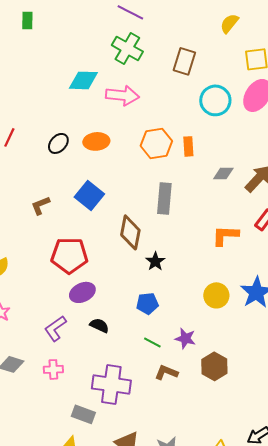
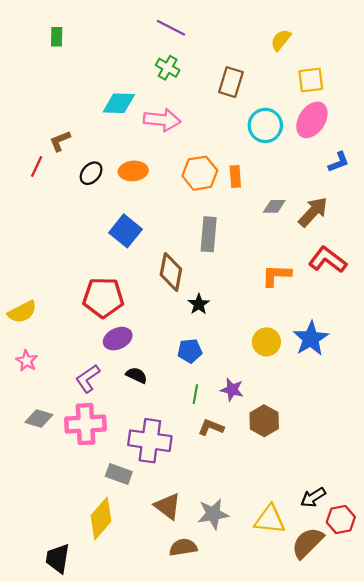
green cross: (127, 48) -> (168, 68), size x0.7
brown L-shape: (40, 205) -> (60, 141), moved
green line: (152, 342) -> (195, 394), turned 72
pink cross: (53, 369) -> (85, 424), size x1.8

